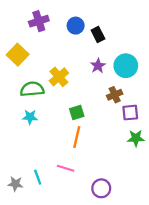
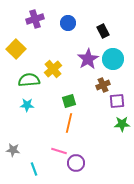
black rectangle: (98, 35) -> (103, 31), moved
purple star: (98, 66) -> (88, 59), size x1.5
cyan line: (38, 177) -> (34, 169), moved
gray star: (15, 184) -> (13, 150), moved
purple circle: (101, 188) -> (76, 163), moved

